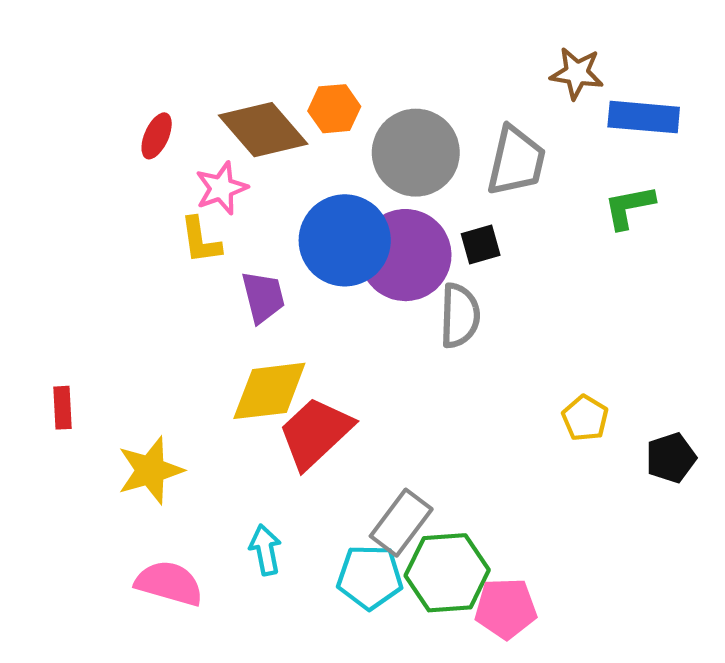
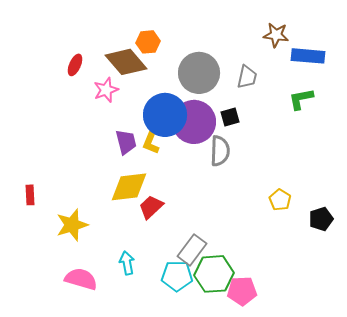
orange hexagon: (334, 109) -> (148, 42), moved
gray trapezoid: (516, 161) -> (247, 77), size x0.7
yellow L-shape: (200, 240) -> (151, 142), moved, turned 30
red trapezoid: (315, 433) -> (151, 207), size x0.7

